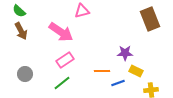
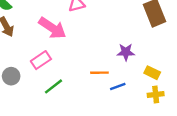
pink rectangle: (65, 60) -> (41, 60), moved
yellow rectangle: (136, 71) -> (152, 73), moved

